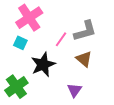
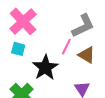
pink line: (61, 39) -> (66, 47), moved

